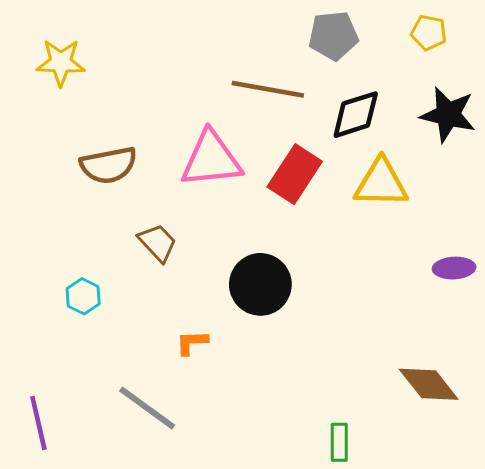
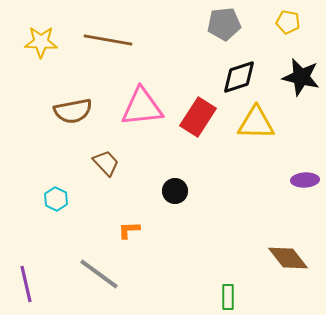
brown line: (268, 89) -> (108, 40), moved
black circle: (260, 284) -> (175, 191), size x0.6

